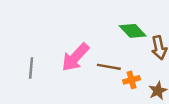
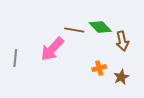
brown line: (109, 67) -> (74, 30), moved

